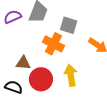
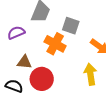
purple semicircle: (13, 17) -> (16, 33), moved
yellow arrow: (71, 75) -> (90, 74), moved

